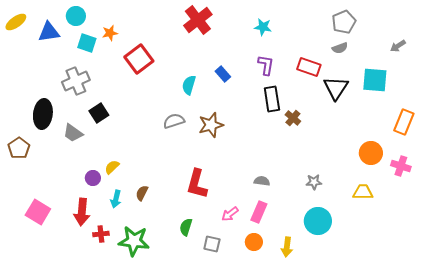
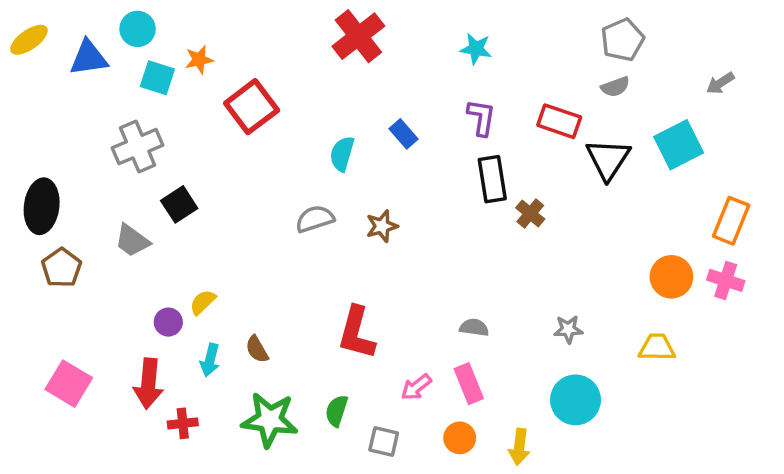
cyan square: (375, 80) -> (679, 145), turned -32
black ellipse: (43, 114) -> (42, 206), moved
brown star: (211, 125) -> (382, 226), size x0.7
brown pentagon: (19, 148) -> (62, 268), moved
pink cross: (401, 166) -> (726, 280), moved
brown semicircle: (142, 193) -> (257, 349), turned -56
pink rectangle: (259, 212) -> (469, 384), turned -45
green star: (134, 241) -> (270, 420), moved

